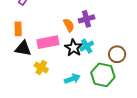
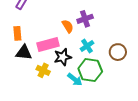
black star: (73, 48) -> (63, 57), moved, turned 30
green hexagon: (103, 75) -> (90, 70), moved
cyan arrow: (72, 79) -> (75, 79), turned 63

